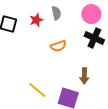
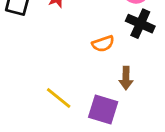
orange semicircle: (58, 46) -> (103, 44), moved

